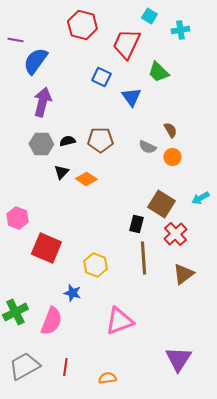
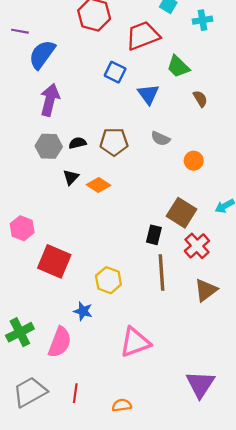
red trapezoid: (126, 44) -> (143, 36), turned 44
brown semicircle: (170, 130) -> (200, 99), moved
gray semicircle: (147, 147) -> (160, 139), moved

